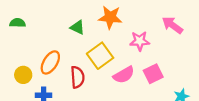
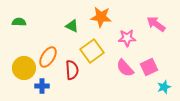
pink square: (153, 74) -> (149, 67), moved
yellow circle: (23, 75) -> (24, 68), size x1.5
pink semicircle: (124, 75) -> (125, 68), moved, turned 78

